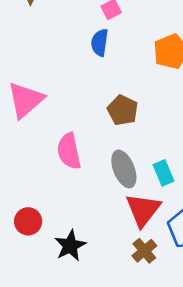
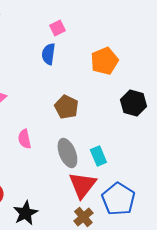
pink semicircle: (69, 151) -> (24, 139), size x0.7

